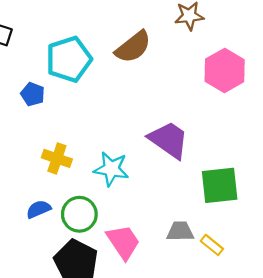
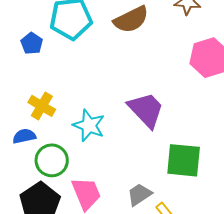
blue semicircle: (39, 209) -> (24, 136), moved
gray trapezoid: (180, 231) -> (139, 195), turned -44

